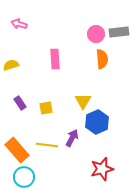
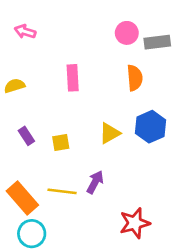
pink circle: (96, 34) -> (127, 33), moved
yellow triangle: (83, 101) -> (110, 133), turned 30
blue hexagon: (97, 122) -> (151, 127), moved

